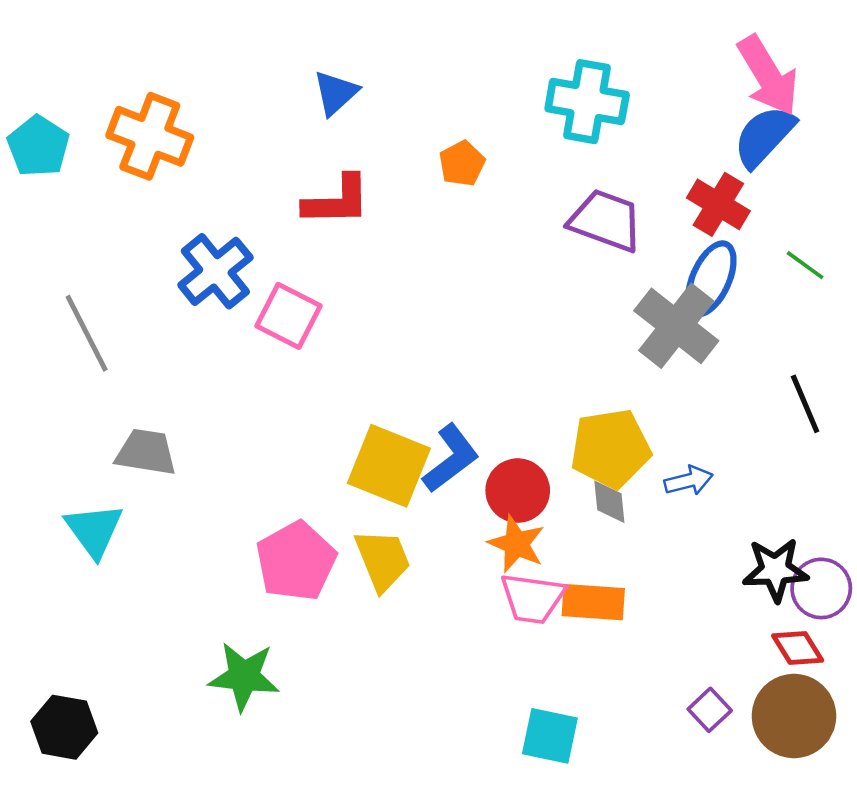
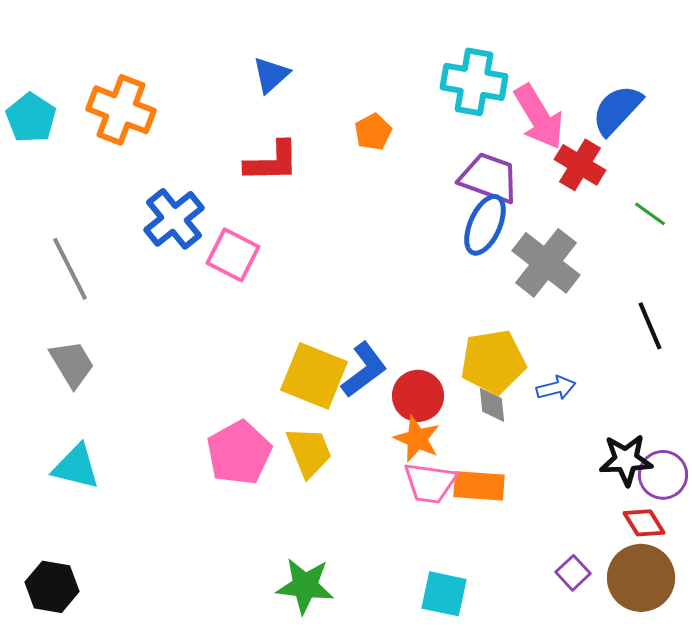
pink arrow: (768, 76) -> (539, 117), moved
blue ellipse: (711, 279) -> (485, 225), moved
gray trapezoid: (146, 452) -> (72, 364), moved, turned 50
cyan triangle: (94, 530) -> (76, 467), moved, turned -40
green star: (244, 676) -> (305, 586), moved

